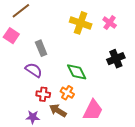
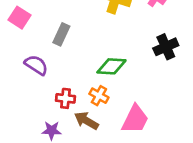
gray rectangle: (41, 48) -> (61, 34), turned 49
purple semicircle: (34, 70) -> (36, 65), moved
green diamond: (77, 72) -> (111, 66), turned -60

